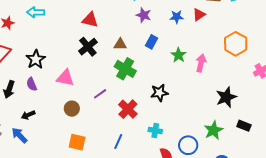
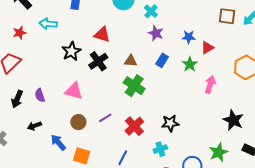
red triangle: (199, 15) -> (207, 48), moved
green star: (179, 55) -> (190, 64), moved
black star: (36, 59) -> (71, 51), moved
black star: (159, 93) -> (170, 123), moved
purple line: (100, 94) -> (105, 118), moved
black star: (226, 97) -> (233, 120), turned -30
cyan cross: (155, 130) -> (160, 149), turned -32
blue arrow: (19, 135) -> (58, 142), moved

